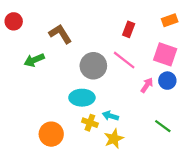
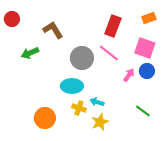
red rectangle: (129, 29) -> (113, 26), size x1.5

